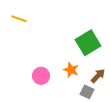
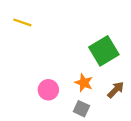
gray square: (87, 92) -> (81, 109), moved

